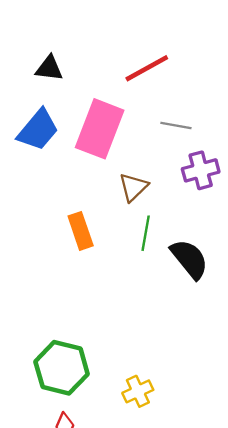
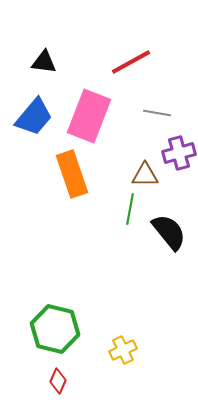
brown triangle: (133, 187) -> (145, 175), moved, turned 44
orange rectangle: (81, 231) -> (72, 174), moved, size x1.4

